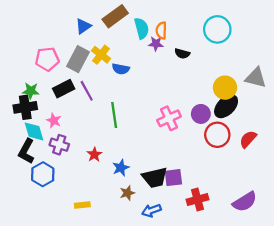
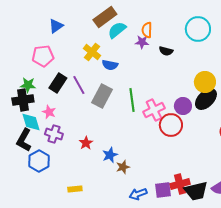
blue triangle: (83, 26) -> (56, 26), moved
cyan semicircle: (142, 28) -> (117, 30), moved, turned -114
gray rectangle: (78, 59) -> (102, 96), moved
black rectangle: (64, 89) -> (58, 83), turned -30
green line: (114, 115) -> (132, 100), moved
red circle: (217, 135) -> (171, 125), moved
black trapezoid: (155, 178) -> (196, 191), moved
purple square: (173, 178) -> (163, 190), moved
brown star: (127, 193) -> (123, 167), moved

